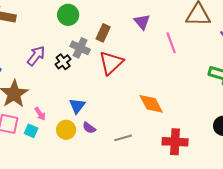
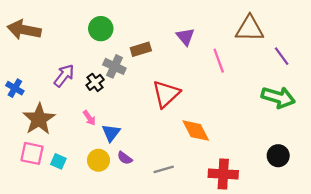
brown rectangle: (103, 33) -> (141, 49), turned 48
red triangle: (111, 63) -> (166, 94), moved
pink arrow: (40, 114) -> (89, 118), moved

